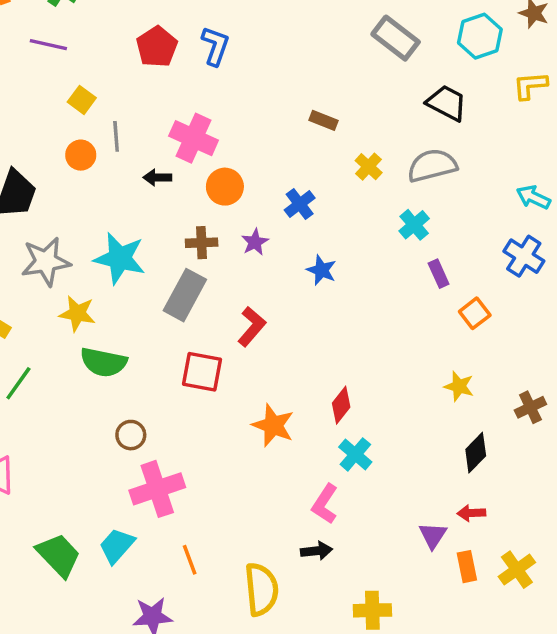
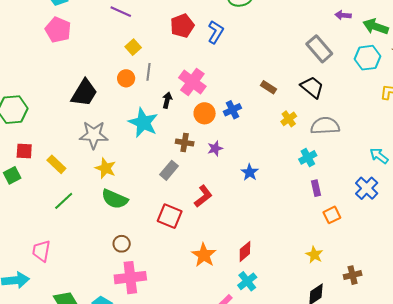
black trapezoid: (447, 103) -> (312, 87), moved
black arrow: (157, 178) -> (167, 100), turned 91
blue cross: (300, 204) -> (232, 110), moved
cyan star: (120, 258) -> (143, 123), moved
gray rectangle: (185, 295) -> (169, 170), size x0.7

